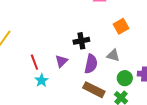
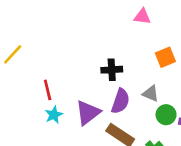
purple triangle: (61, 61) -> (88, 113), moved, size x1.5
green circle: (125, 78) -> (166, 115), moved

